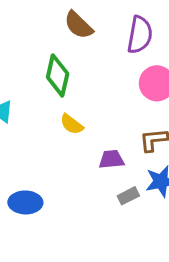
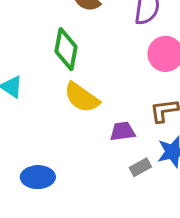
yellow semicircle: (72, 124) -> (82, 98), size x1.5

